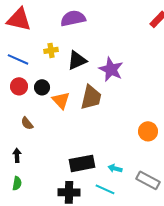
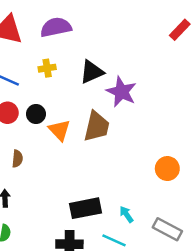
purple semicircle: (73, 18) -> (56, 27), moved
black triangle: (77, 60) -> (92, 72), moved
brown semicircle: (27, 123) -> (17, 159), turned -136
cyan arrow: (115, 168) -> (126, 214), turned 40

